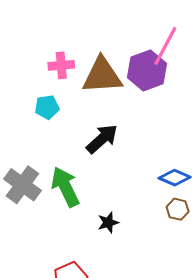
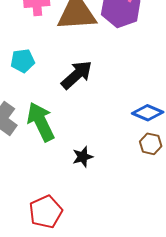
cyan pentagon: (47, 107) -> (23, 61), moved

